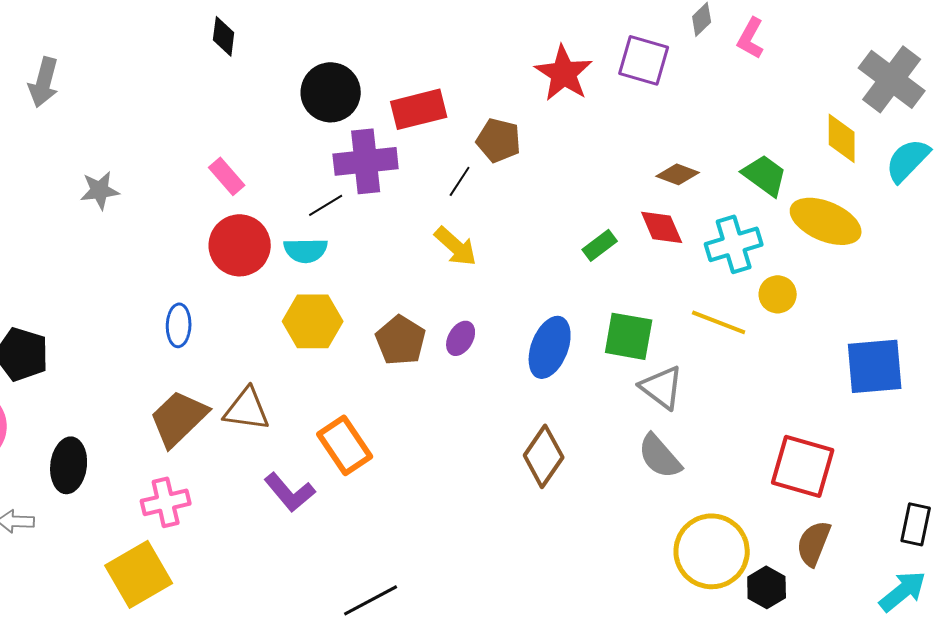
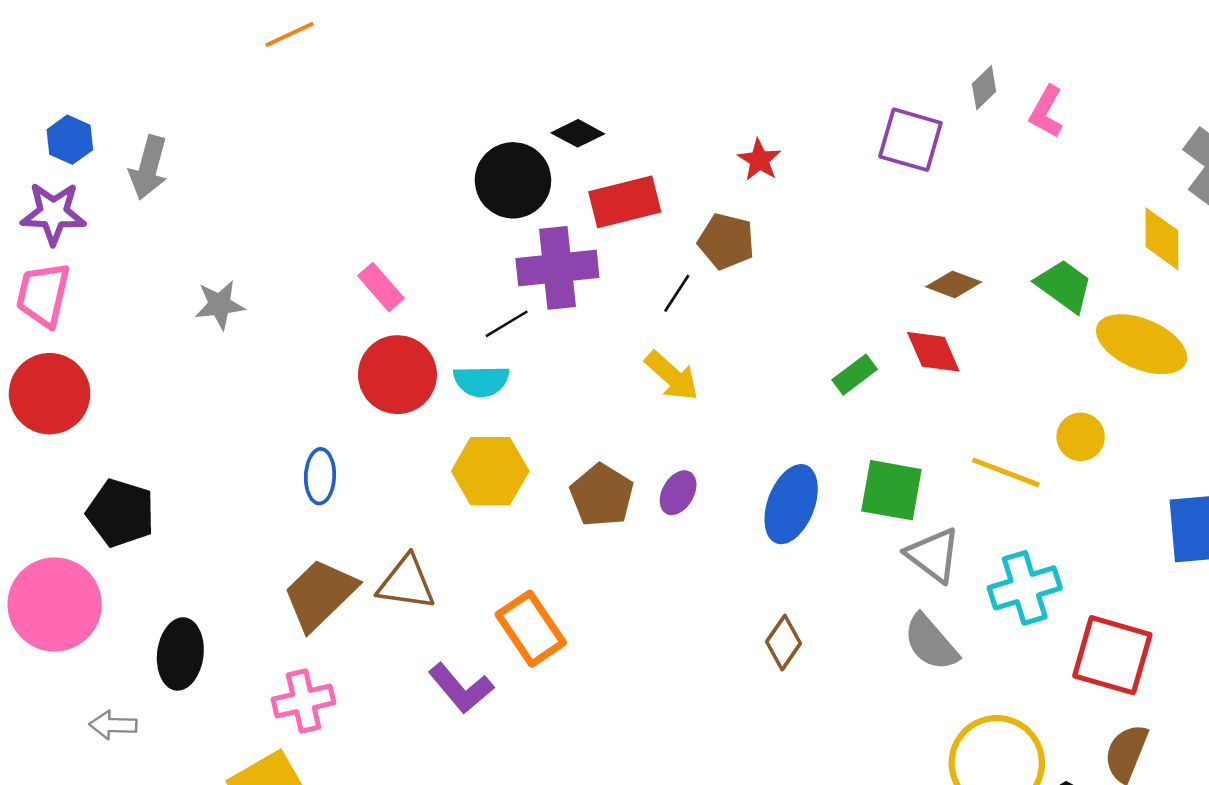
black diamond: (224, 36) -> (578, 133), moved, turned -69
red star: (564, 73) -> (759, 160), moved, size x0.6
cyan cross: (734, 244) -> (1025, 588), moved
brown diamond: (544, 456) -> (783, 643), size x0.7

